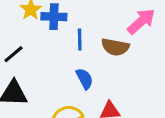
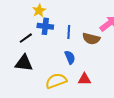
blue cross: (54, 17) -> (45, 26), moved

